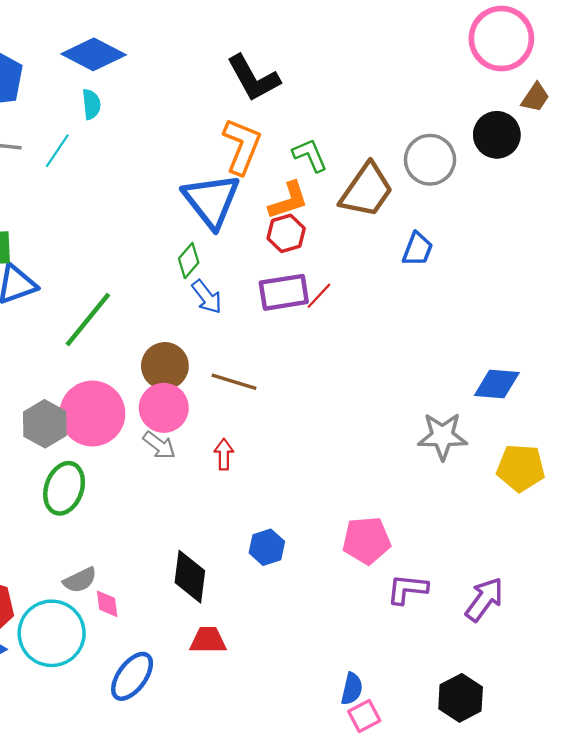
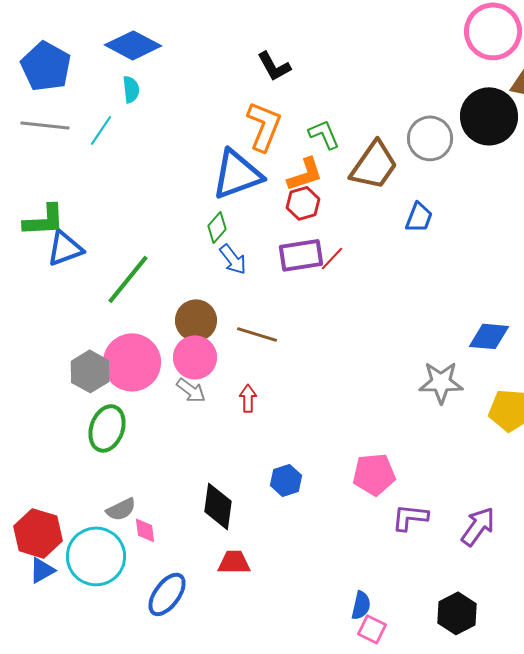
black L-shape: (253, 78) -> (274, 66), size x0.7
black circle: (497, 135) -> (489, 116), size x1.4
blue triangle: (211, 201) -> (237, 174), turned 48
pink square: (364, 716) -> (372, 629), turned -36

